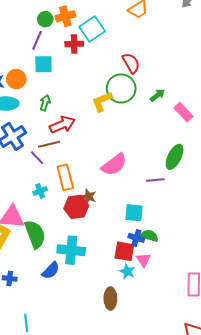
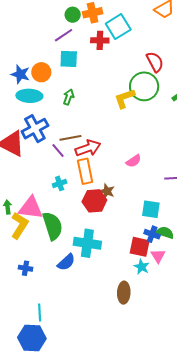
purple line: (37, 40) -> (64, 35), turned 30
red arrow: (62, 125) -> (88, 148), moved
pink semicircle: (114, 165) -> (134, 161), size x0.6

